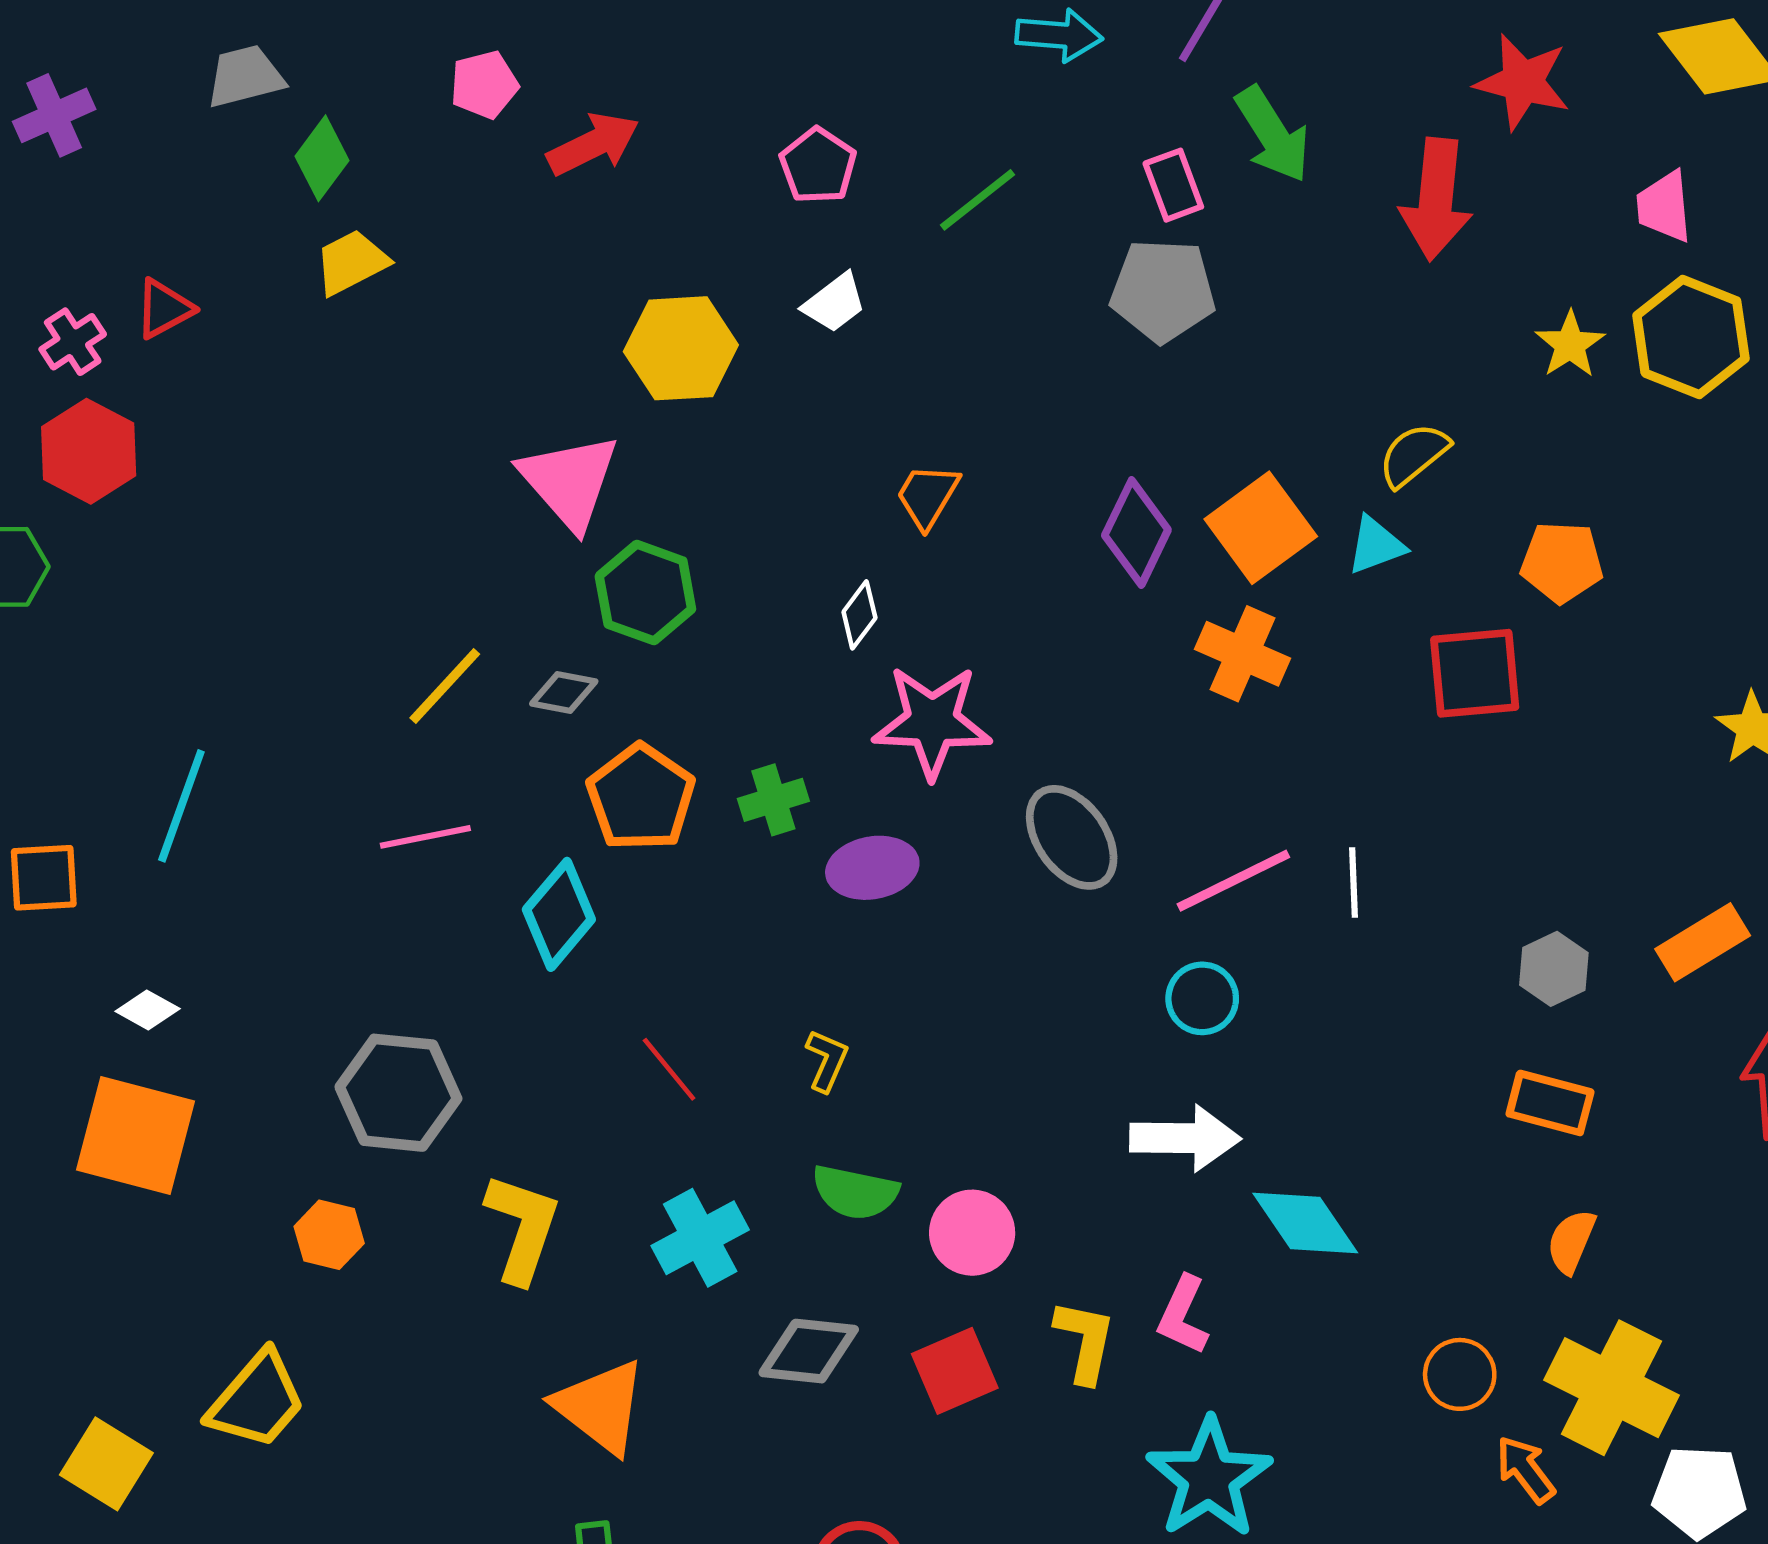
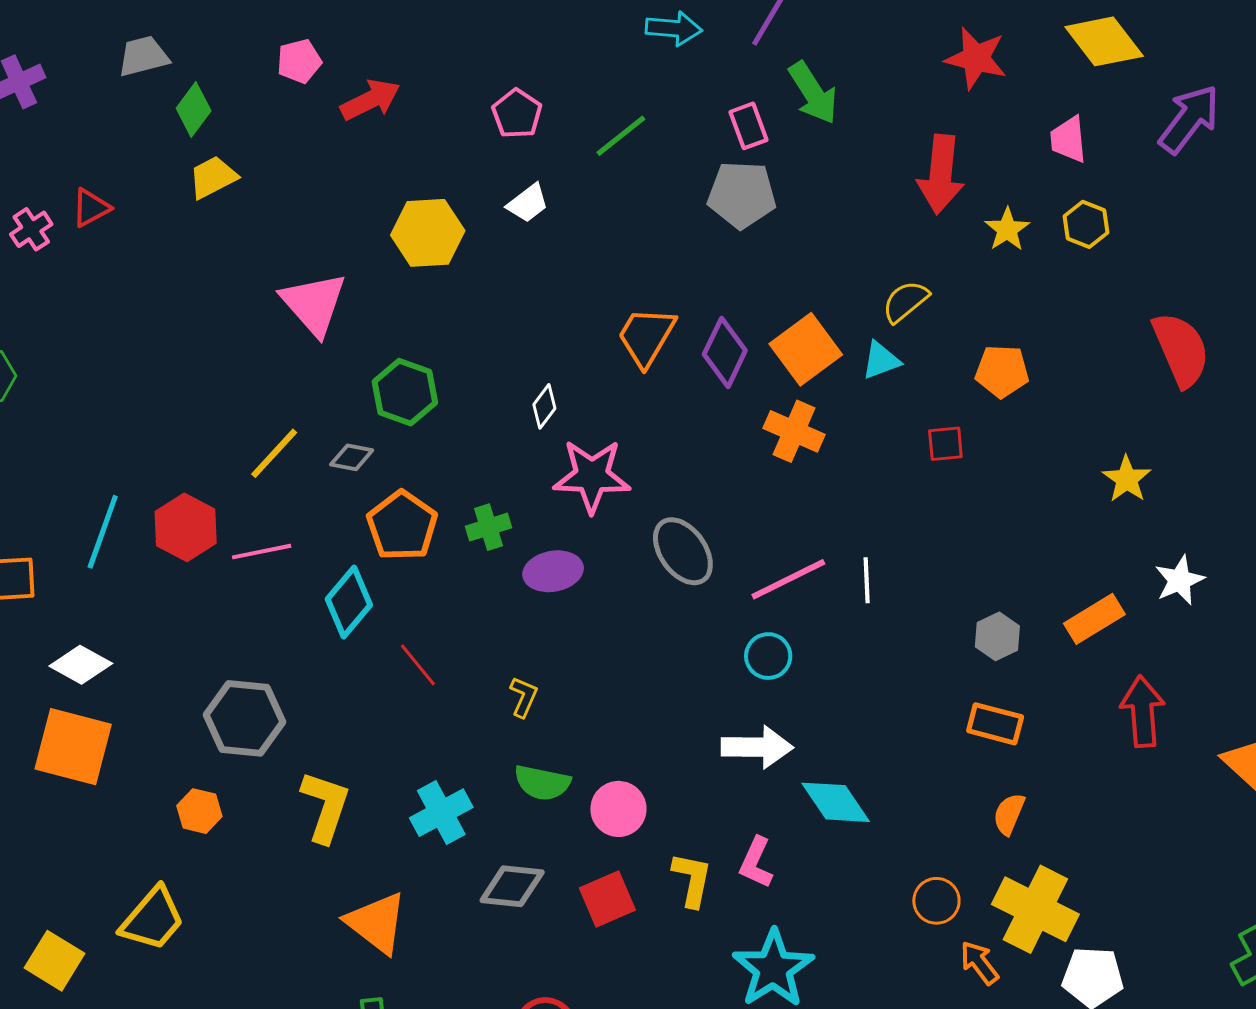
red arrow: (1436, 199) -> (941, 174), moved
yellow hexagon: (1691, 337) -> (1086, 224), size x0.6
red hexagon: (89, 451) -> (186, 527), moved
pink triangle: (569, 481) -> (314, 304), moved
orange trapezoid: (927, 496) -> (646, 336), moved, size x1.4
red square: (1475, 673) -> (945, 444), size x0.6
white diamond: (148, 1010) -> (81, 665), size x1.5
red line: (669, 1069) -> (418, 665), moved

